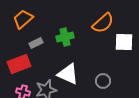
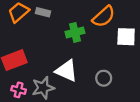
green cross: (65, 37) -> (75, 32), moved
gray rectangle: (36, 43) -> (43, 12), moved, turned 40

